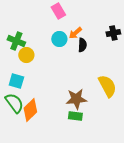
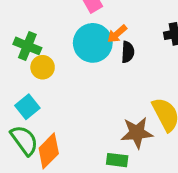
cyan circle: (59, 39) -> (93, 43), size x1.6
cyan square: (16, 81) -> (27, 107), turned 35
brown star: (76, 99) -> (137, 133), moved

